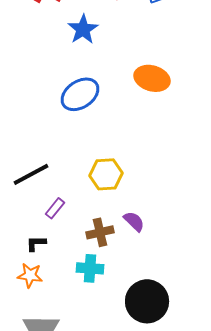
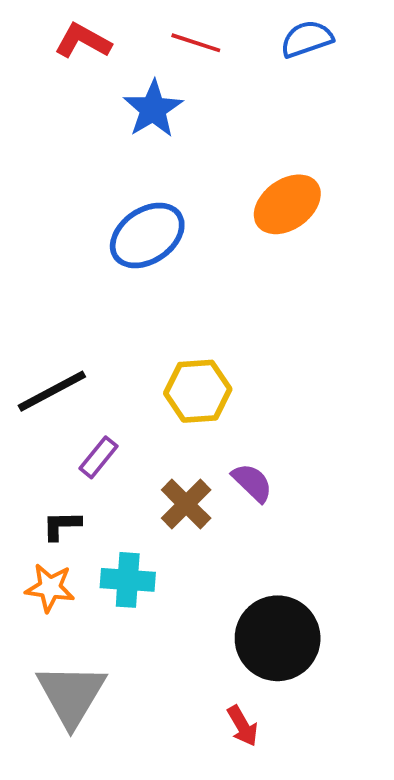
orange ellipse: (152, 78) -> (287, 204), turned -52
brown cross: (100, 232) -> (186, 504), turned -32
cyan cross: (90, 268) -> (128, 580), moved

